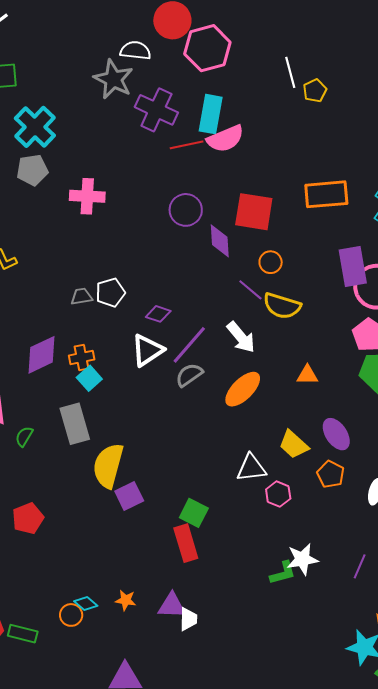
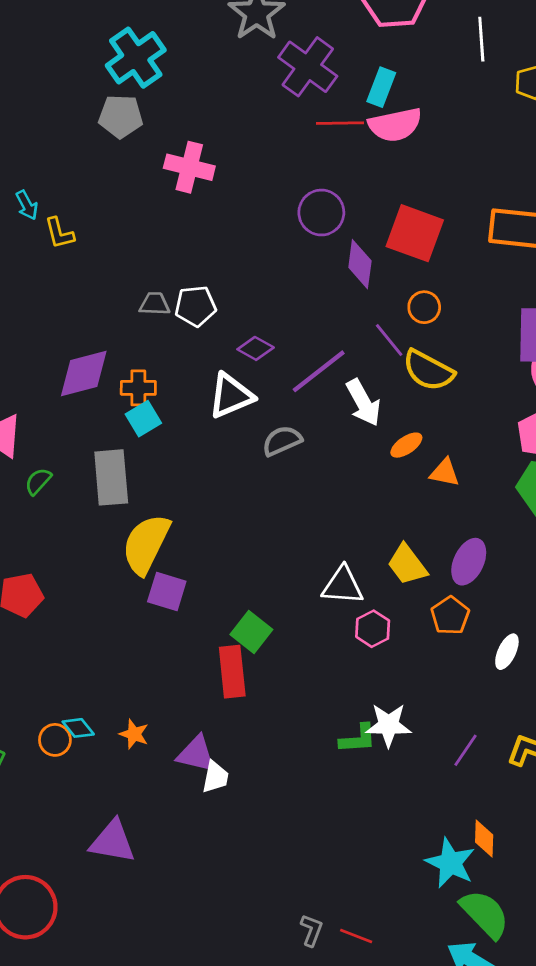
white line: (290, 72) -> (481, 39), moved
cyan rectangle: (211, 114) -> (381, 87), size x0.7
purple line: (189, 345) -> (319, 371), moved
orange ellipse: (243, 389) -> (406, 445), moved, size x0.6
purple ellipse: (336, 434) -> (469, 562), turned 48
purple square: (129, 496) -> (167, 591), turned 32

